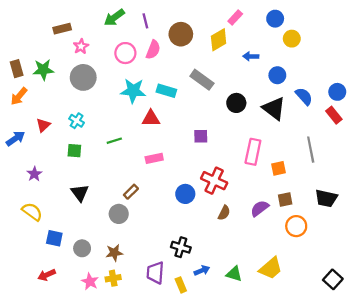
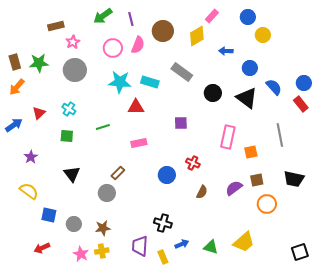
red cross: (214, 181) -> (193, 163), size x0.6
black square: (333, 279) -> (300, 252), turned 30

